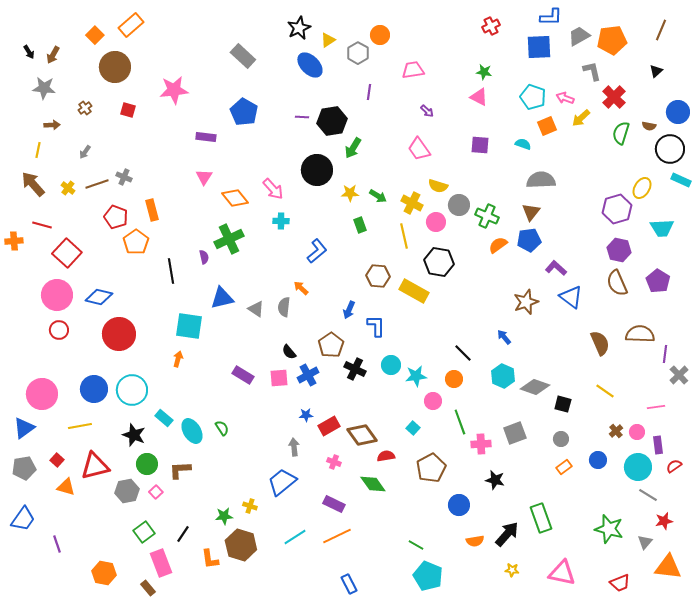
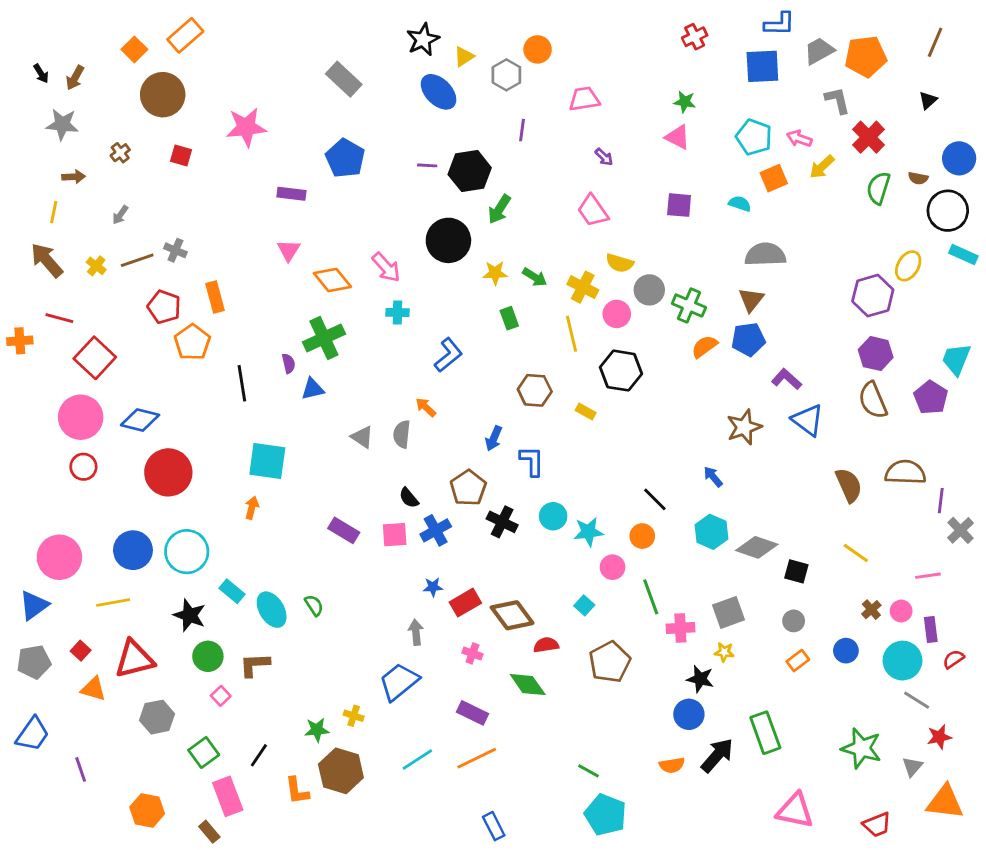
cyan trapezoid: (662, 228) -> (956, 359), moved, turned 115
yellow rectangle: (414, 291) -> (586, 412), size x0.5
blue triangle: (222, 298) -> (313, 389), moved, size x0.7
gray hexagon: (127, 491) -> (157, 717), moved
blue circle: (459, 505) -> (689, 714), moved
yellow star: (512, 570) -> (724, 652), moved

